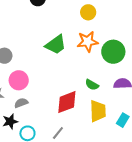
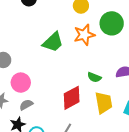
green circle: (113, 52) -> (112, 23), moved

